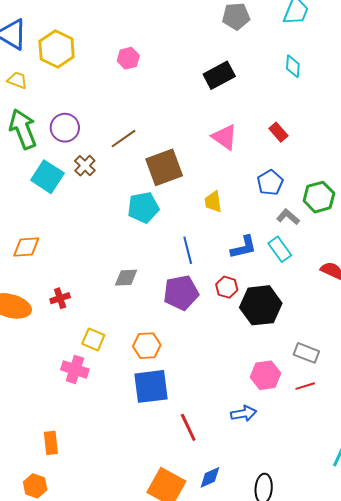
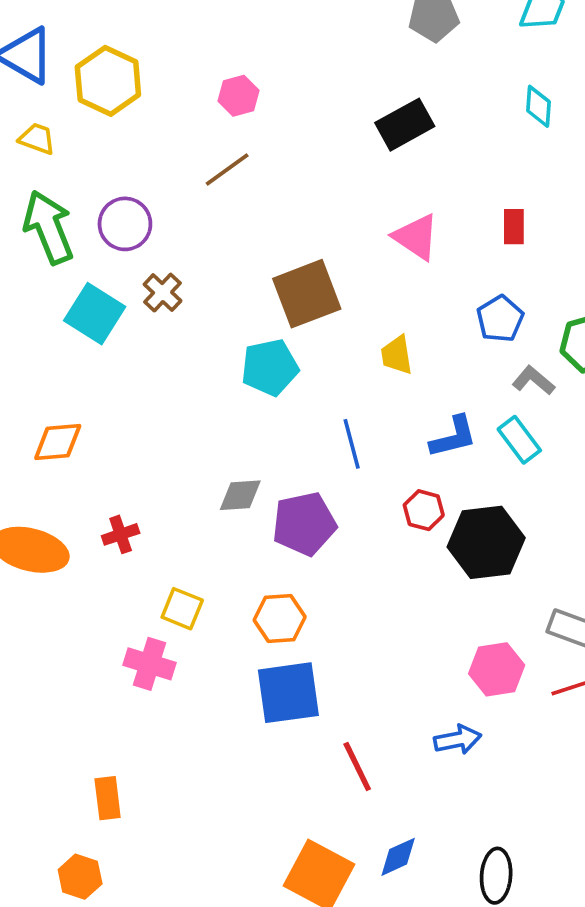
red rectangle: (278, 132) -> (514, 227), turned 42
brown line: (124, 139) -> (227, 170), moved
purple pentagon: (181, 293) -> (304, 524), moved

